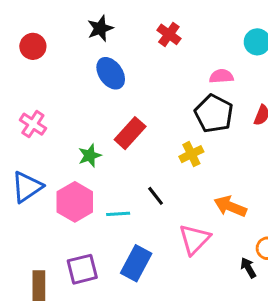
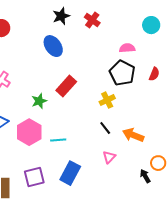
black star: (100, 28) -> (61, 16), moved
black line: (156, 196) -> (105, 128), moved
pink triangle: (194, 239) -> (109, 157), size x0.6

